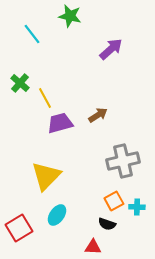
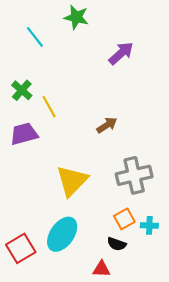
purple trapezoid: (60, 123) -> (24, 134), moved
yellow triangle: (46, 176) -> (72, 181), moved
cyan ellipse: (57, 215) -> (62, 234), size x1.5

